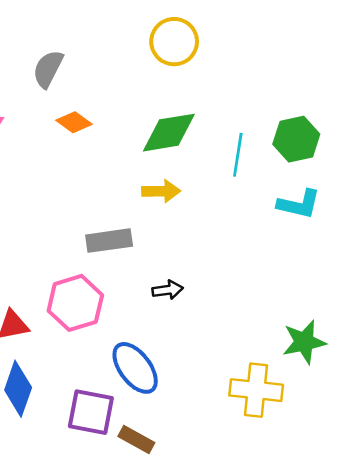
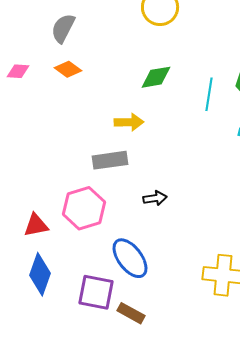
orange diamond: (74, 122) -> (68, 69), moved
green diamond: (169, 133) -> (156, 77), size x0.7
yellow arrow: (161, 191) -> (129, 122), moved

